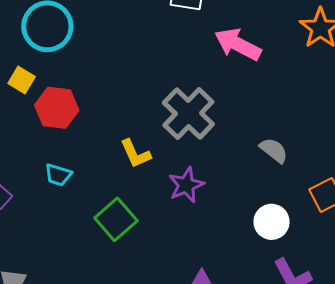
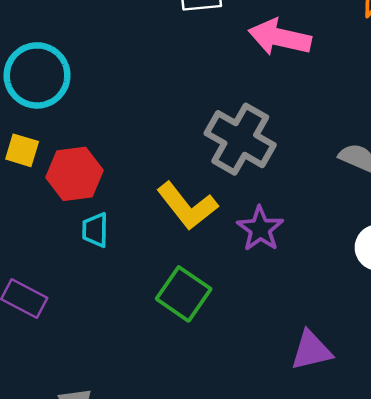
yellow L-shape: (135, 154) -> (187, 206), size x1.4
cyan trapezoid: (58, 175) -> (95, 230), moved, turned 88

